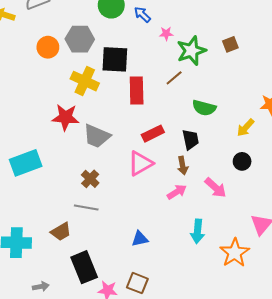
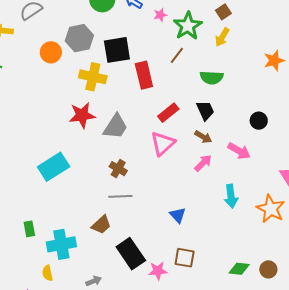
yellow arrow: (246, 128) -> (222, 37), moved
gray trapezoid: (97, 136) -> (116, 127), turned -68
brown arrow: (183, 166) -> (203, 137), turned -36
blue triangle: (140, 239) -> (178, 215), turned -48

